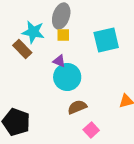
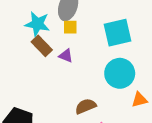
brown rectangle: (22, 49) -> (42, 46), moved
cyan circle: (67, 77) -> (120, 73), moved

